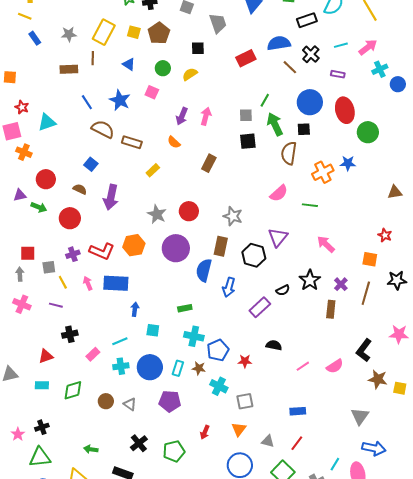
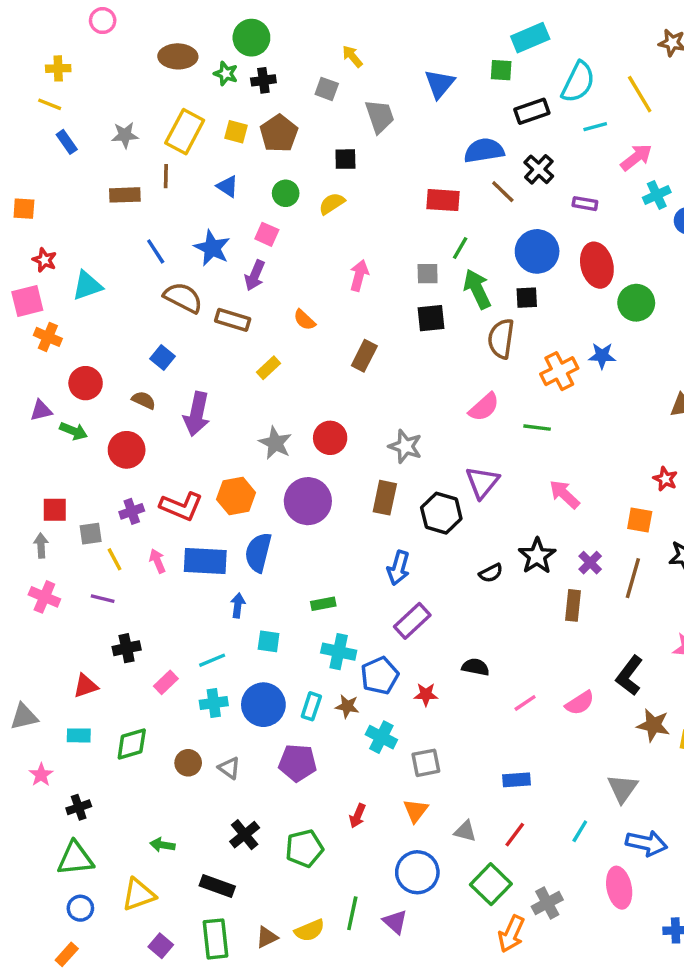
cyan line: (341, 45) -> (595, 127), moved
red rectangle: (246, 58) -> (443, 200), moved, turned 30
purple arrow: (182, 116) -> (255, 275), moved
blue semicircle: (204, 270) -> (258, 552), moved
purple rectangle: (260, 307) -> (412, 621), moved
pink star: (18, 434) -> (41, 775), moved
cyan line: (335, 464) -> (580, 831), moved

